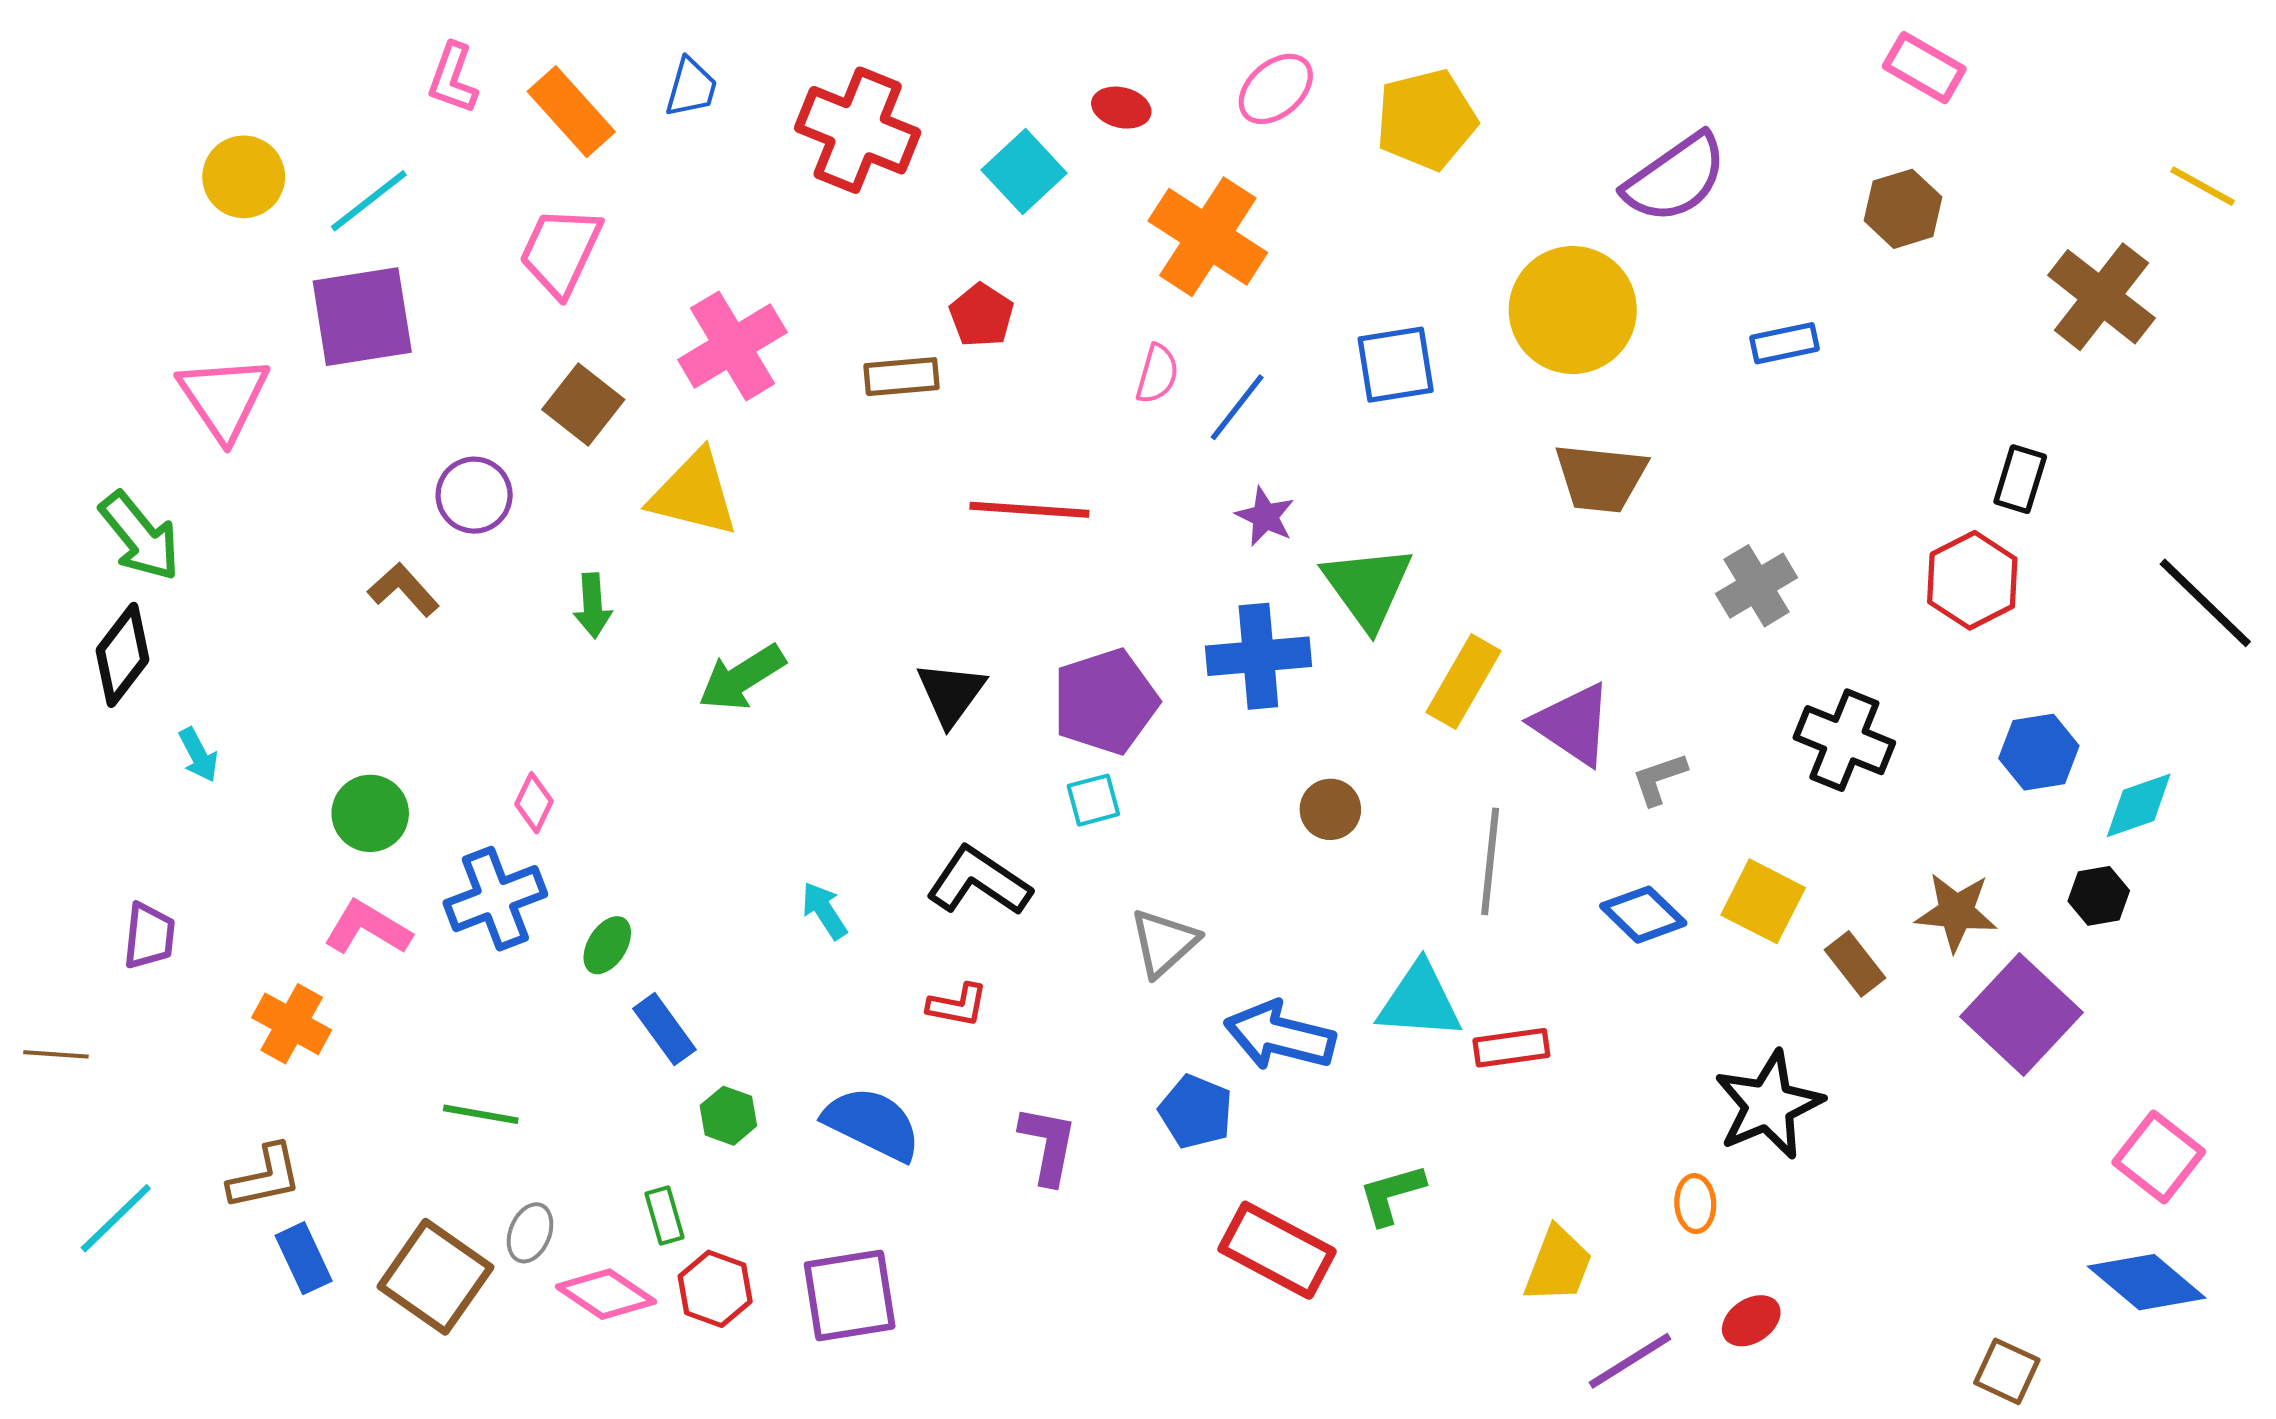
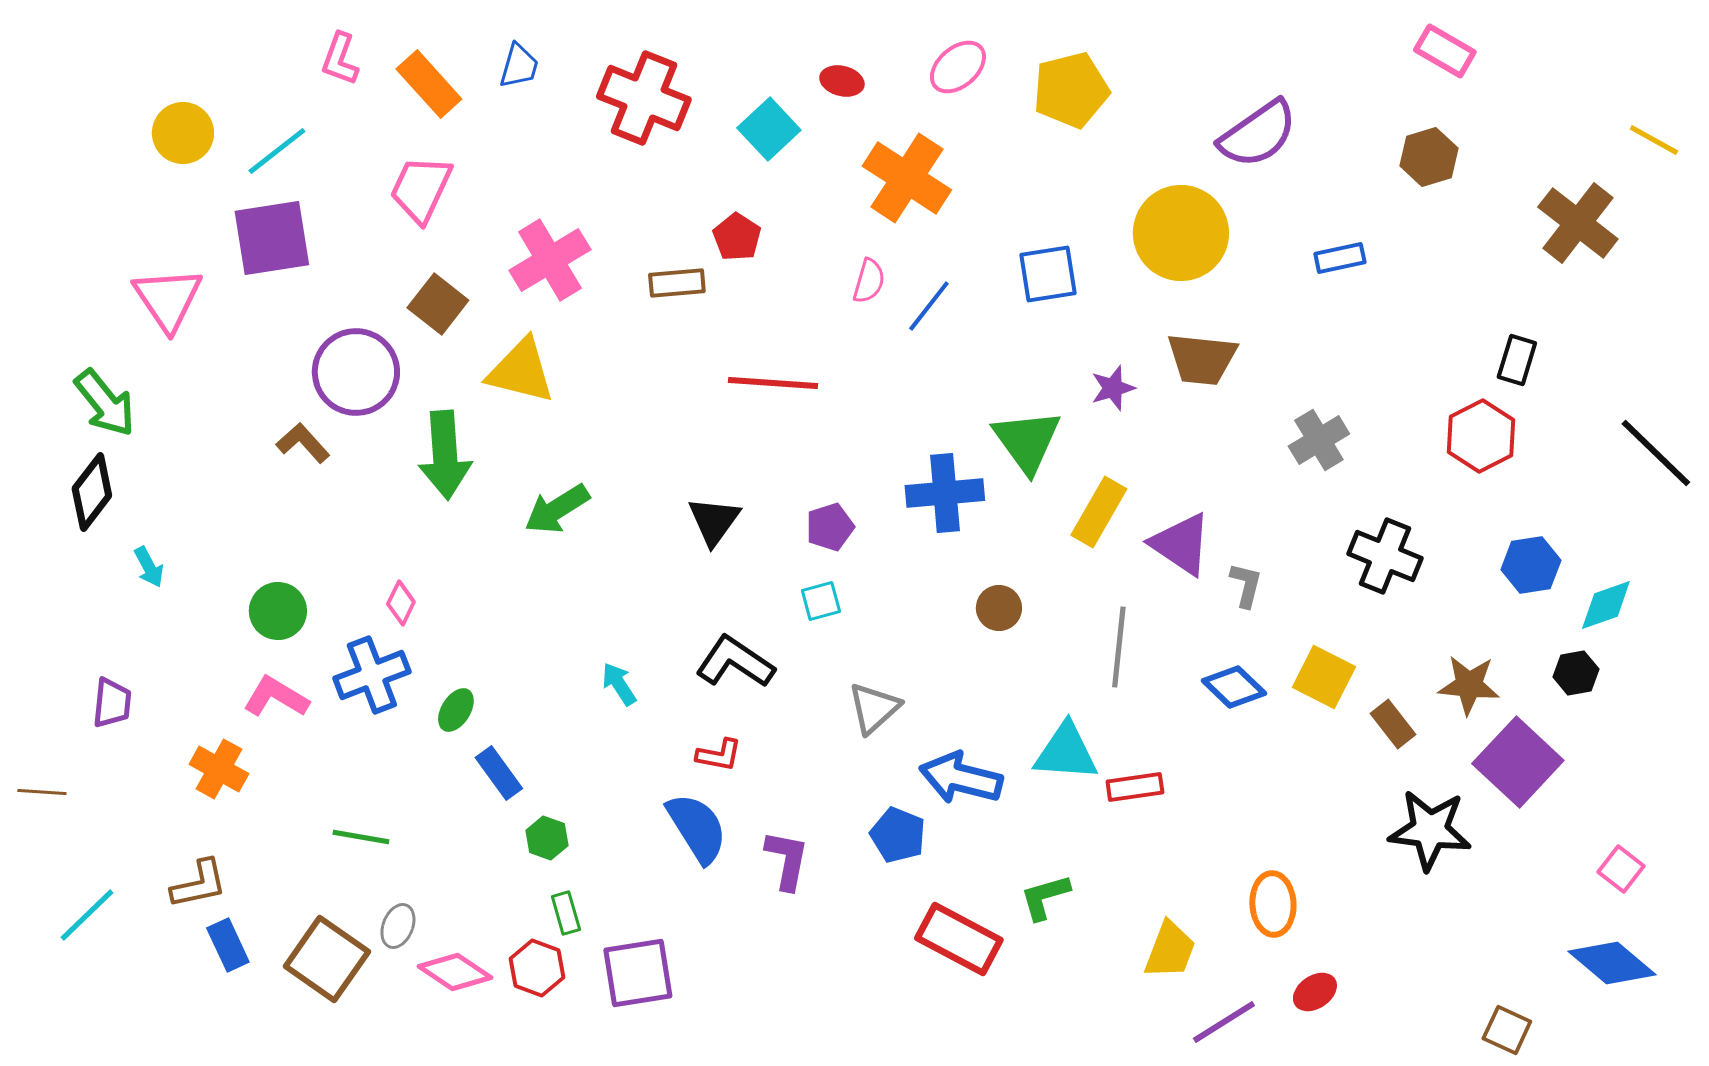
purple circle: (474, 495) -> (356, 372), size x1.5
purple star: (1265, 516) -> (1113, 388), moved, turned 30
green arrow: (593, 606) -> (445, 455), size x1.8
purple pentagon: (1105, 702) -> (830, 527), size x0.6
gray L-shape: (1659, 779) -> (1246, 585), turned 123
black star: (1768, 1105) -> (1430, 830), moved, turned 30
blue semicircle: (872, 1124) -> (697, 828), moved, turned 32
pink square: (2159, 1157) -> (1621, 869), size x0.7
orange ellipse: (1695, 1204) -> (1273, 904), size x1.5
green rectangle: (665, 1216) -> (566, 913), moved

